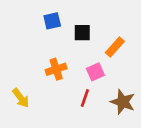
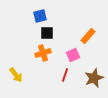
black square: (82, 33) -> (47, 33), moved
brown star: (123, 102) -> (94, 78), turned 30

